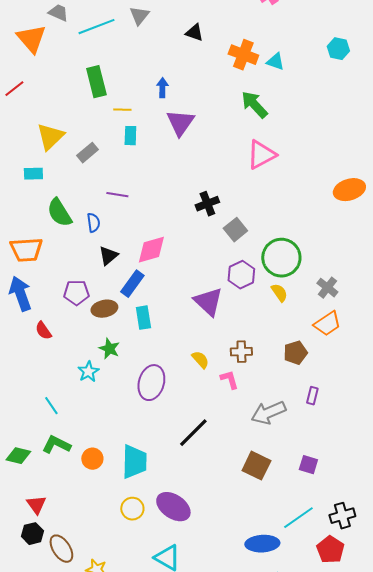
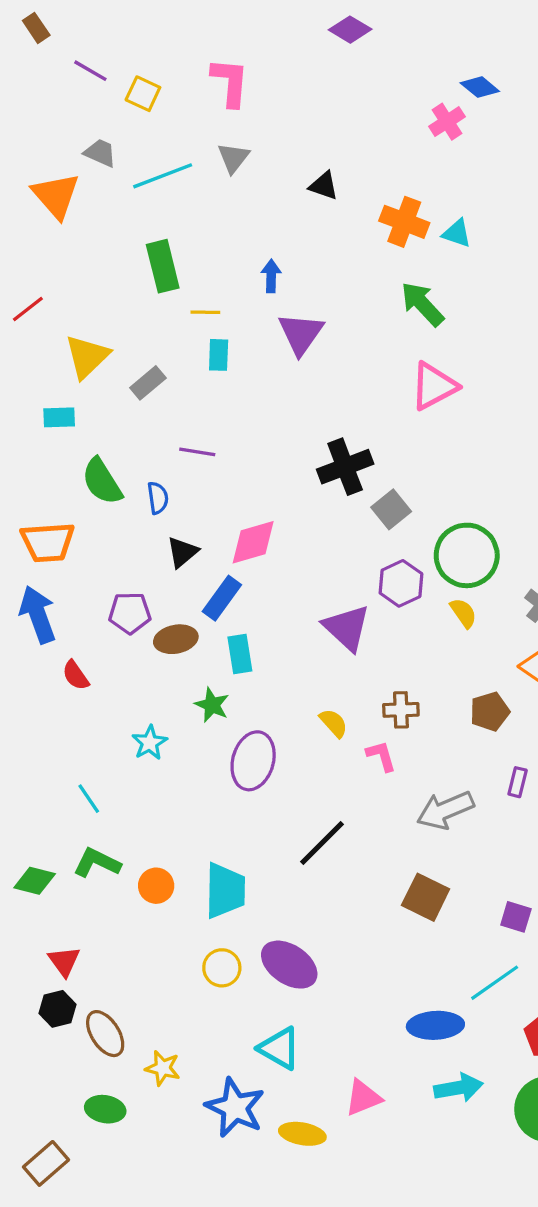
red line: (14, 89) -> (28, 309), moved
black cross: (207, 204) -> (345, 467), size x1.4
green star: (109, 349) -> (212, 705), moved
purple square: (308, 465) -> (516, 917), moved

